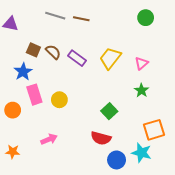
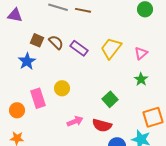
pink rectangle: (34, 95) -> (38, 98), moved
orange circle: (13, 110) -> (17, 110), moved
pink arrow: (49, 139) -> (75, 121), moved

